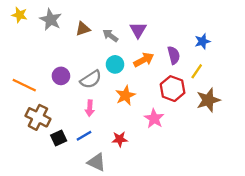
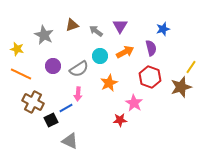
yellow star: (20, 15) -> (17, 49), moved
gray star: (51, 20) -> (44, 35), moved
blue star: (202, 41) -> (163, 29), moved
yellow line: (197, 71) -> (191, 67), moved
blue line: (84, 136) -> (66, 108), moved
red star: (120, 139) -> (120, 120), moved
gray triangle: (97, 162) -> (70, 141), moved

